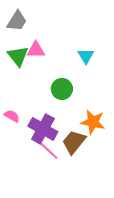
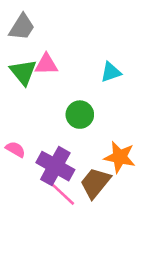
cyan triangle: (86, 56) -> (111, 72), turned 42

